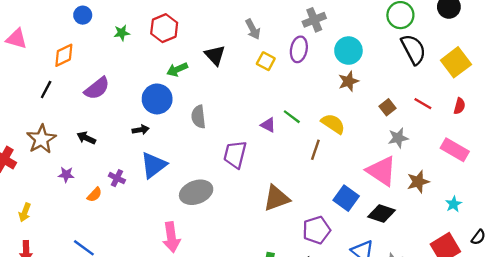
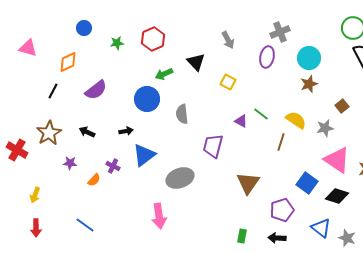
yellow square: (266, 61) -> (228, 82), moved
black arrow: (141, 130) -> (126, 131), moved
gray star: (398, 138) -> (325, 128), moved
brown triangle: (276, 198) -> (248, 183), turned -35

